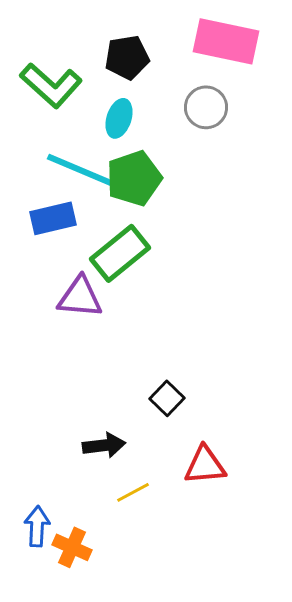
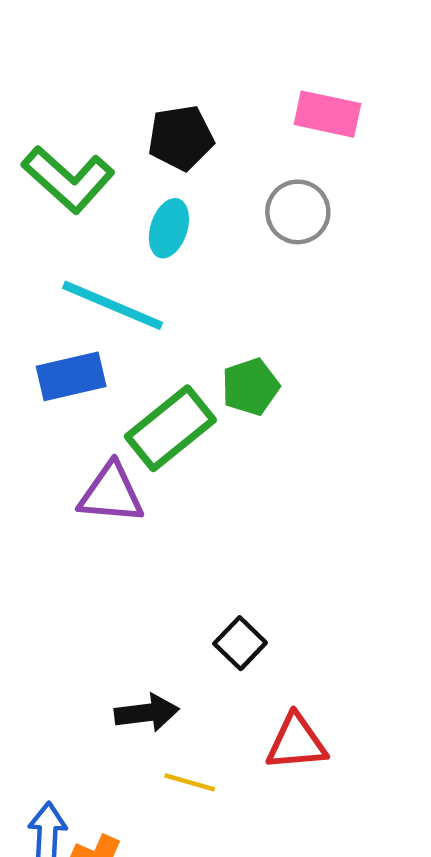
pink rectangle: (226, 41) -> (327, 114), size x0.7
green pentagon: (134, 178) -> (250, 387), moved, size x0.7
yellow line: (133, 492) -> (190, 782), turned 44

